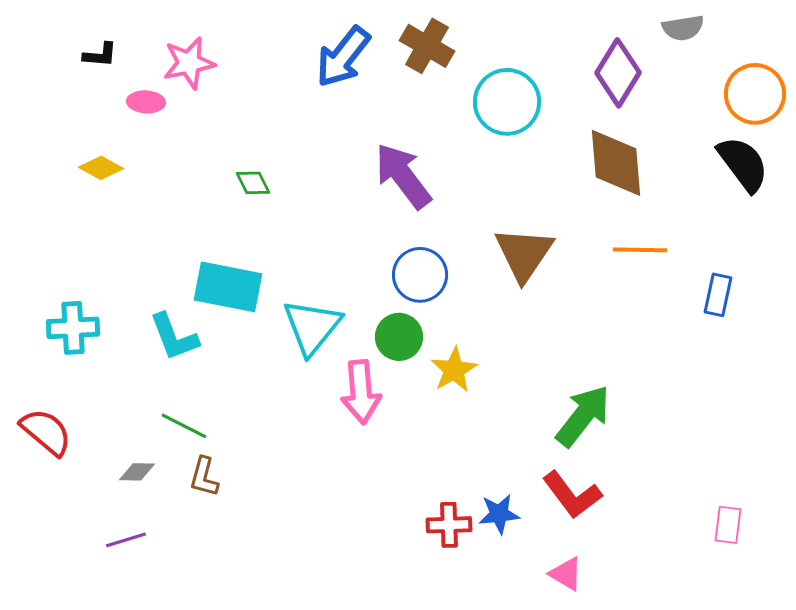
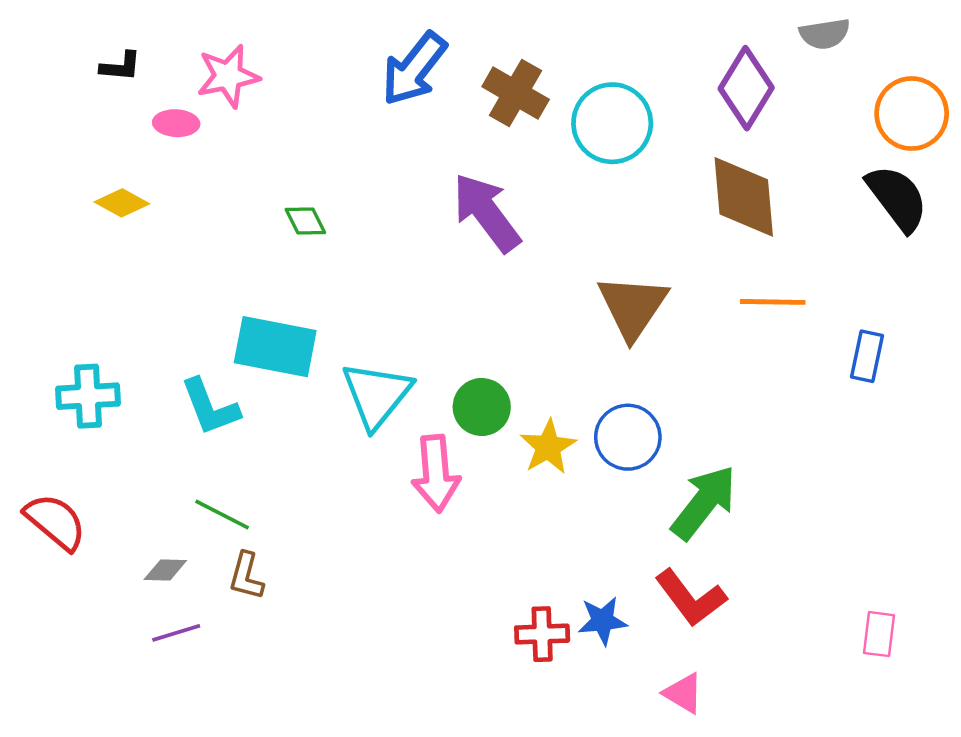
brown cross: (427, 46) -> (516, 93), moved
blue circle: (420, 275) -> (628, 437), moved
purple line: (126, 540) -> (176, 633), moved

